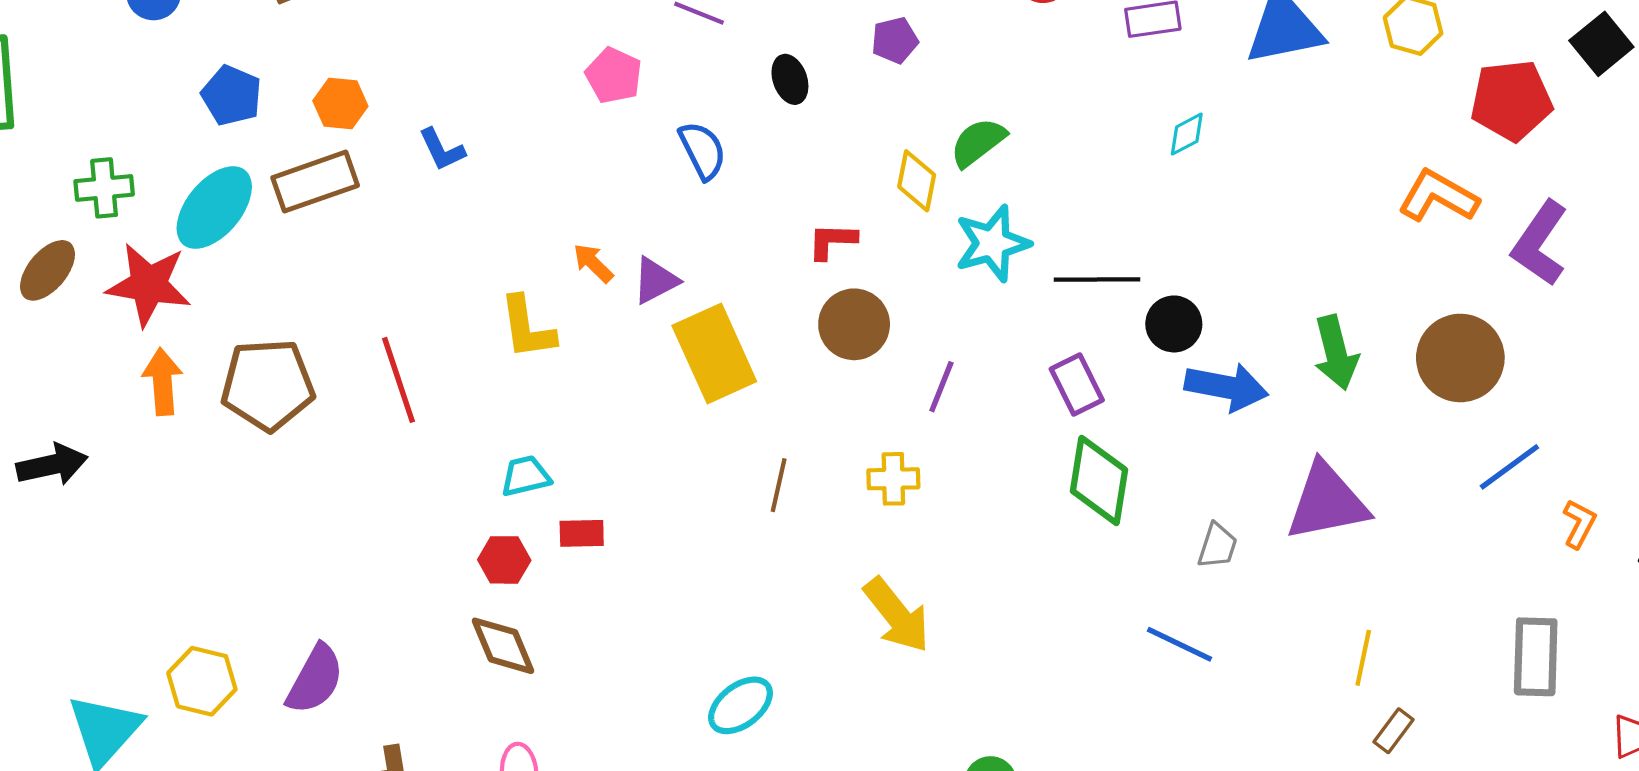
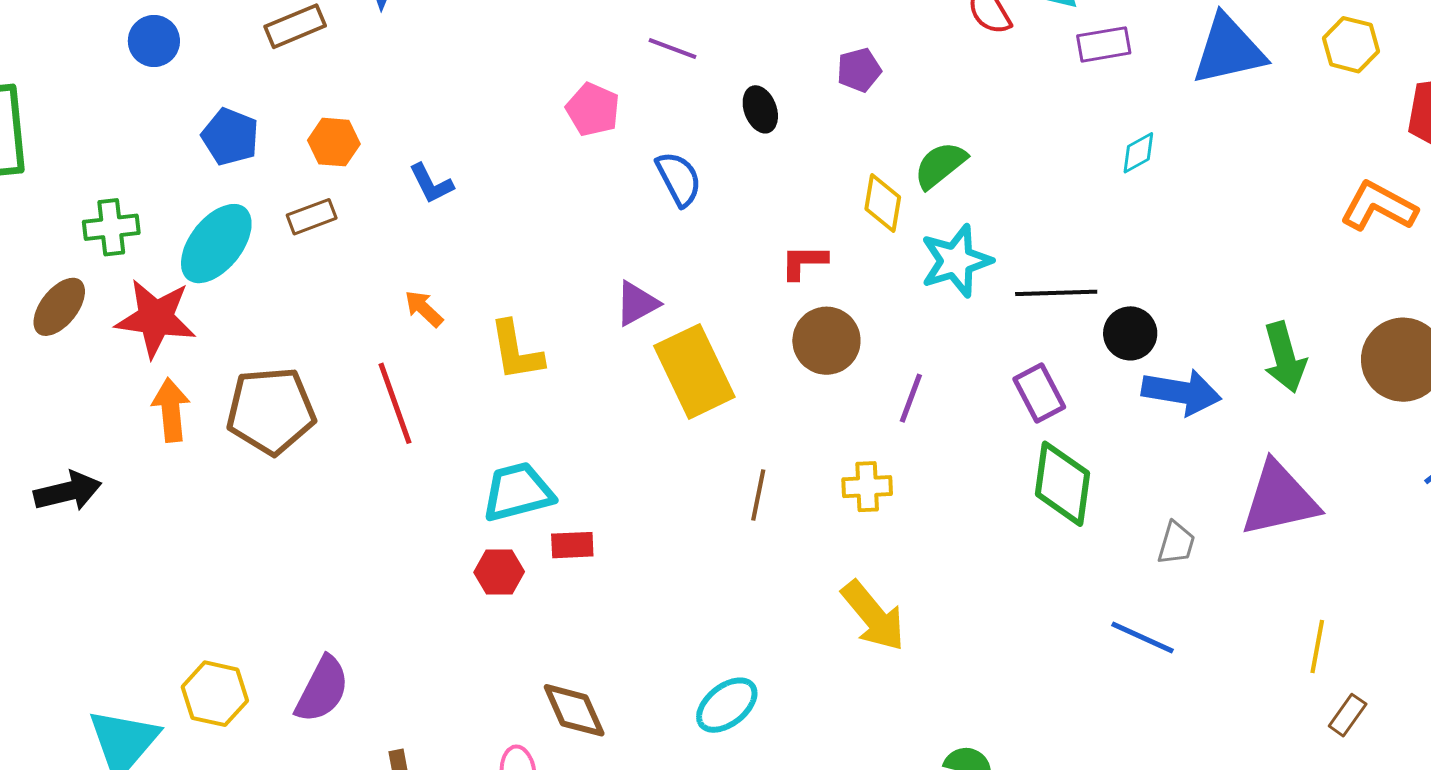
brown rectangle: (315, 182) -> (312, 217), size x0.6
orange arrow: (593, 263) -> (424, 309), moved
cyan trapezoid: (526, 476) -> (518, 492), size x1.5
brown diamond: (503, 646) -> (574, 710), moved

